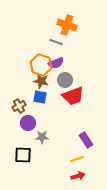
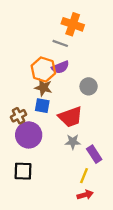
gray circle: (65, 80) -> (89, 86), moved
red trapezoid: (73, 96) -> (70, 117), moved
purple circle: (28, 123) -> (29, 135), size x1.5
gray star: (42, 137) -> (73, 142), moved
yellow line: (77, 159) -> (84, 176), turned -48

